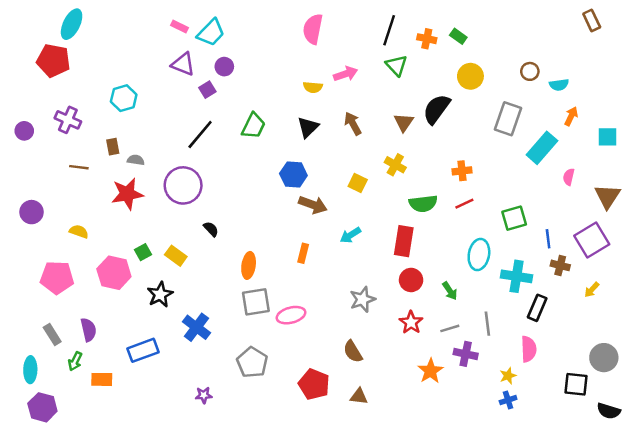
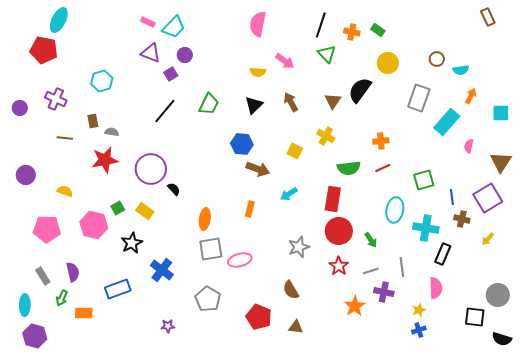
pink arrow: (346, 74) -> (285, 61), turned 54
purple circle: (183, 185) -> (151, 169), moved
red circle: (411, 280) -> (339, 231), size x1.4

